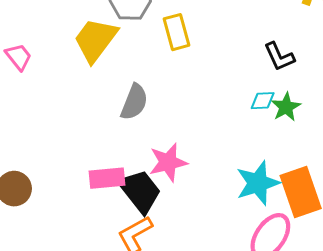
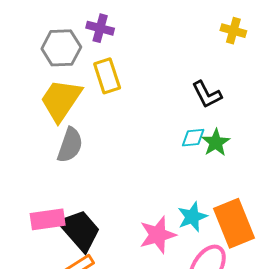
yellow trapezoid: (95, 40) -> (61, 100), moved
pink star: (168, 162) -> (158, 235), moved
cyan star: (258, 183) -> (192, 217), size x0.7

